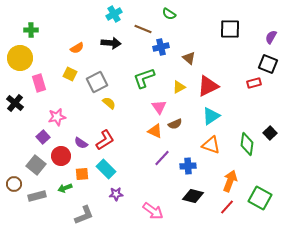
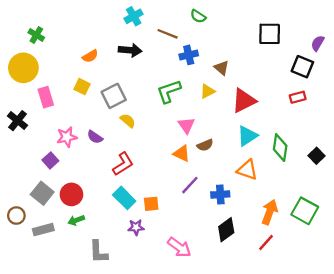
green cross: (31, 30) -> (36, 35), turned 32
black square: (268, 64) -> (302, 67), moved
yellow triangle: (179, 87) -> (207, 91), moved
purple semicircle: (81, 143) -> (95, 137), moved
green diamond: (247, 144) -> (280, 148), moved
red circle: (61, 156) -> (71, 194), moved
orange square: (82, 174) -> (151, 204), moved
black diamond: (193, 196) -> (226, 230), turned -50
green square: (260, 198) -> (305, 211), moved
gray L-shape: (84, 215) -> (98, 252), turned 110

